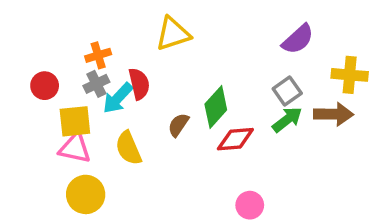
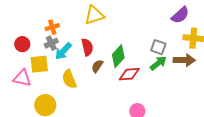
purple semicircle: (298, 39) -> (180, 15), moved
red semicircle: (139, 84) -> (87, 47), moved
gray square: (287, 91) -> (158, 47), turned -35
pink triangle: (75, 148) -> (22, 78), moved

